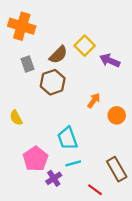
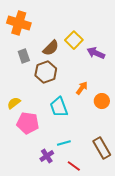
yellow semicircle: (16, 118) -> (14, 103), turned 80
cyan trapezoid: (67, 138) -> (59, 107), moved
pink pentagon: (35, 159) -> (28, 123), moved, turned -30
red line: (95, 190) -> (74, 166), moved

